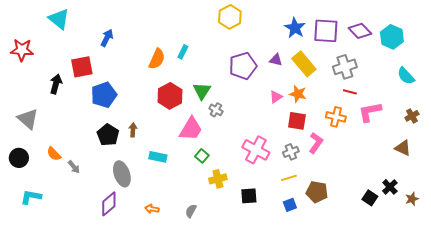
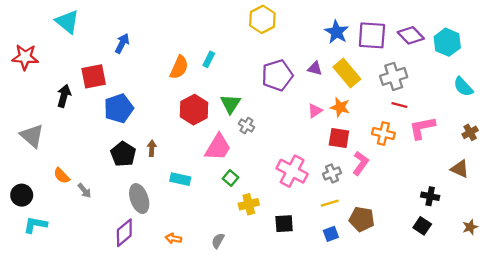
black circle: (19, 158) -> (22, 195), moved
black cross: (390, 187) -> (430, 196), moved, turned -35

